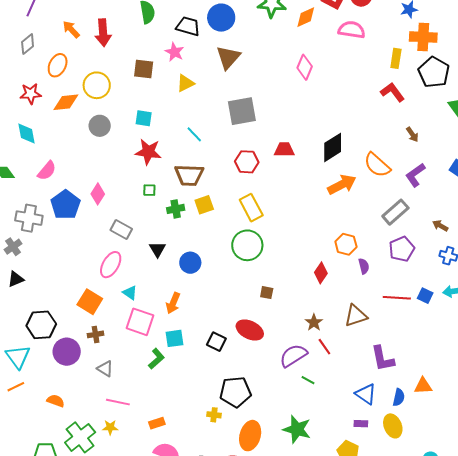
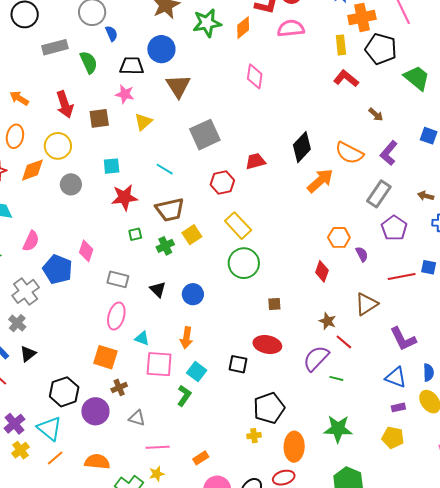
red arrow: (103, 33) -> (65, 104), moved
gray cross: (29, 218) -> (26, 291), turned -32
cyan square: (175, 338) -> (197, 372), turned -30
orange semicircle: (56, 401) -> (97, 462), size x1.4

